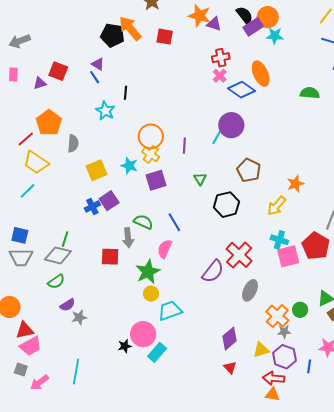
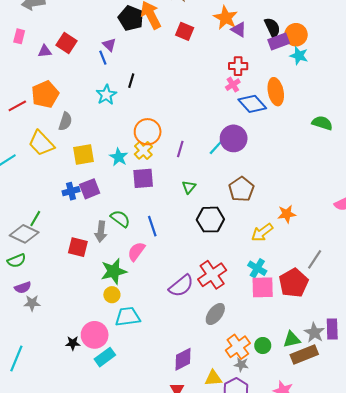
yellow trapezoid: (36, 162) -> (41, 143), moved

